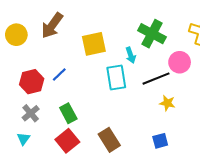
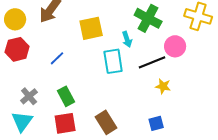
red hexagon: (32, 82) -> (17, 49), moved
cyan triangle: (23, 139) -> (22, 121), size x1.6
red square: (67, 141) -> (65, 123), turned 30

